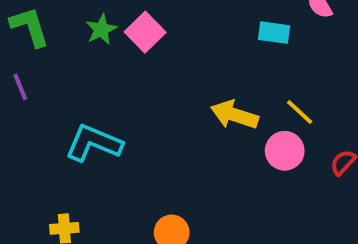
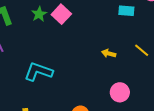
yellow arrow: (234, 115) -> (109, 53), size x0.6
pink circle: (285, 151) -> (120, 92), moved

